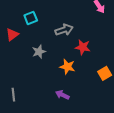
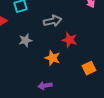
purple arrow: (62, 95) -> (45, 86), turned -40

